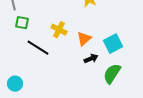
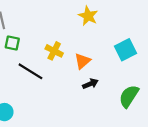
cyan square: (113, 44) -> (125, 50), moved
green semicircle: (112, 74) -> (129, 96), moved

